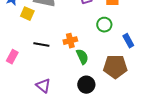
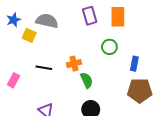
blue rectangle: (128, 41) -> (134, 64), turned 40
brown pentagon: (115, 67) -> (140, 91), moved

